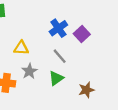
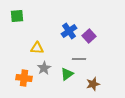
gray line: (60, 56) -> (79, 59), moved, turned -48

